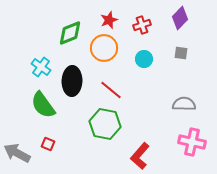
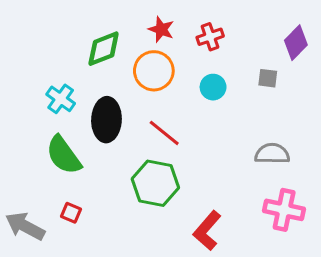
purple diamond: (180, 18) -> (296, 43), moved
red star: (109, 20) -> (161, 29), turned -30

